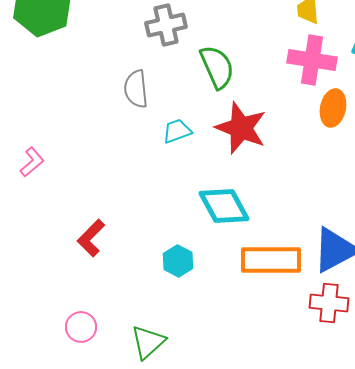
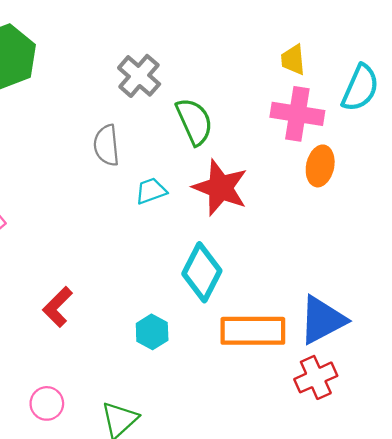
gray cross: (166, 25) -> (139, 76), turned -36
cyan diamond: (224, 206) -> (202, 272), turned 56
red cross: (329, 303) -> (316, 377), turned -30

